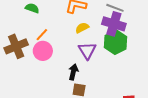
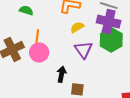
orange line: (42, 35) -> (37, 36), turned -32
black arrow: (73, 72) -> (62, 74), moved

